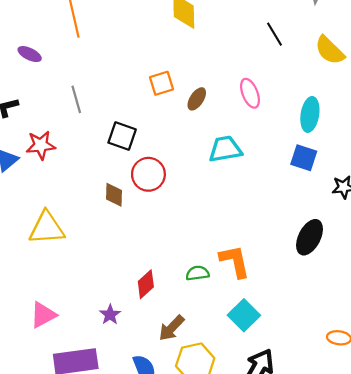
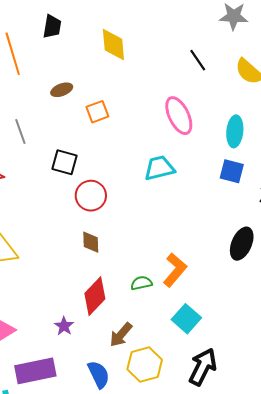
pink ellipse: (250, 93) -> (179, 116), size x1.4
brown ellipse: (197, 99) -> (62, 90), moved, turned 40
brown diamond: (114, 195) -> (91, 242), moved
orange L-shape: (235, 261) -> (175, 270), turned 56
red diamond: (146, 284) -> (95, 296), size x1.4

